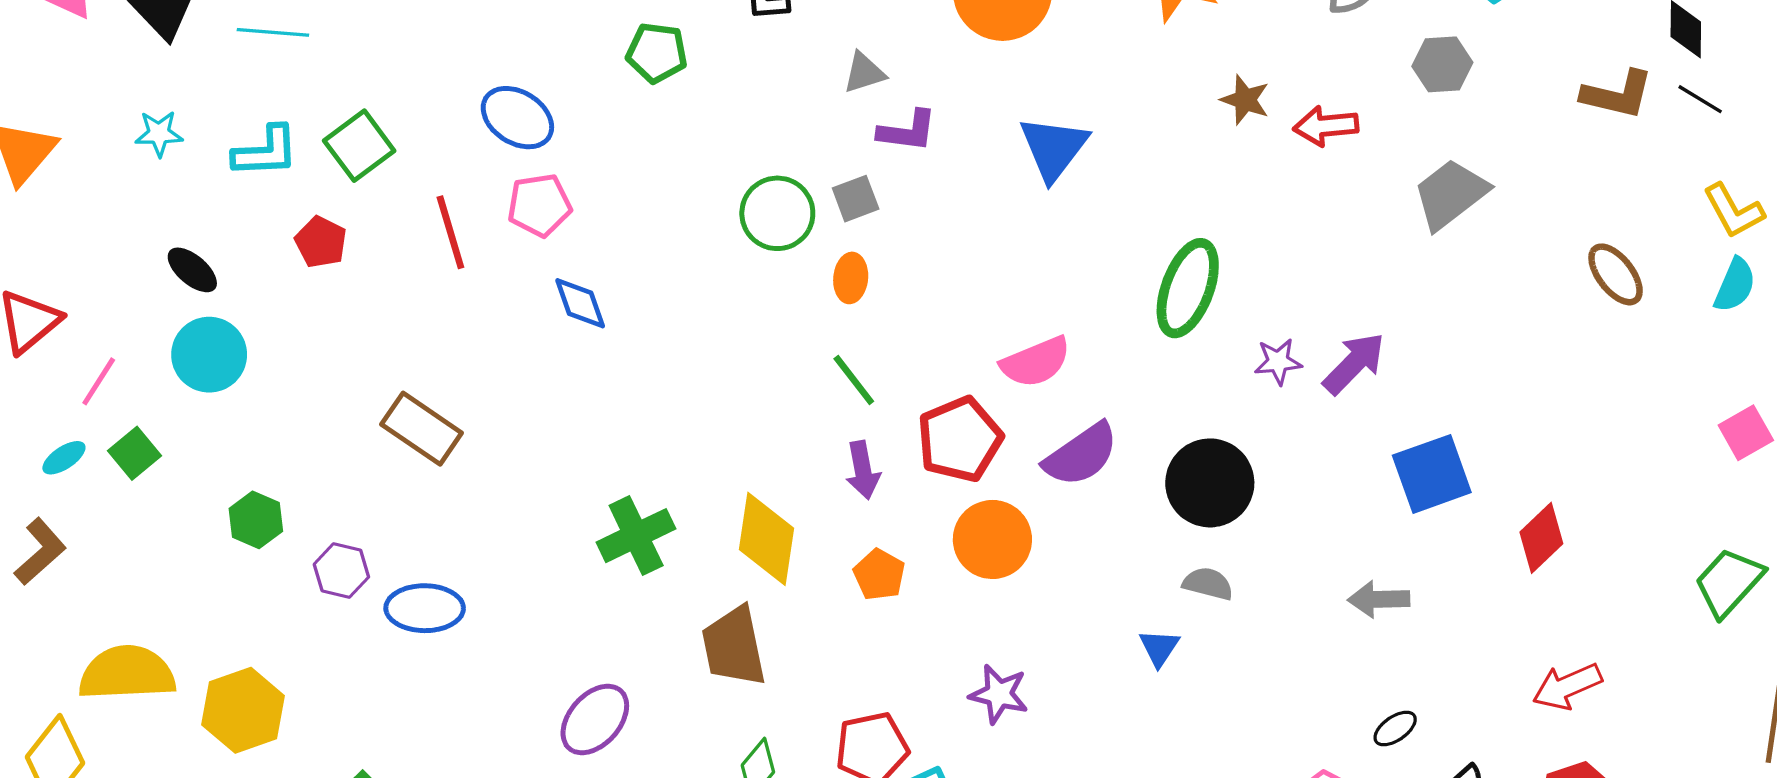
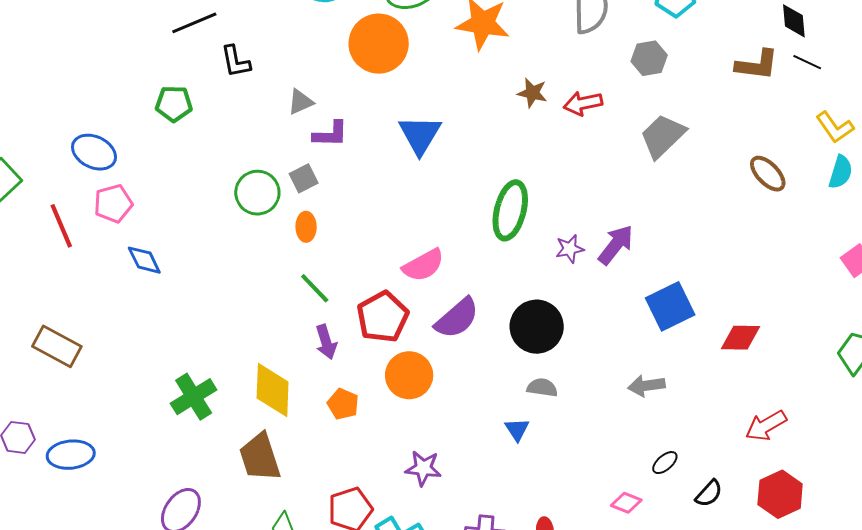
red diamond: (1541, 538) -> (741, 338), turned 51

